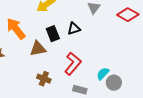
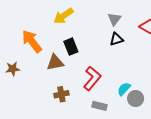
black triangle: (74, 29) -> (116, 39), moved
brown cross: (44, 79) -> (61, 94), turned -32

